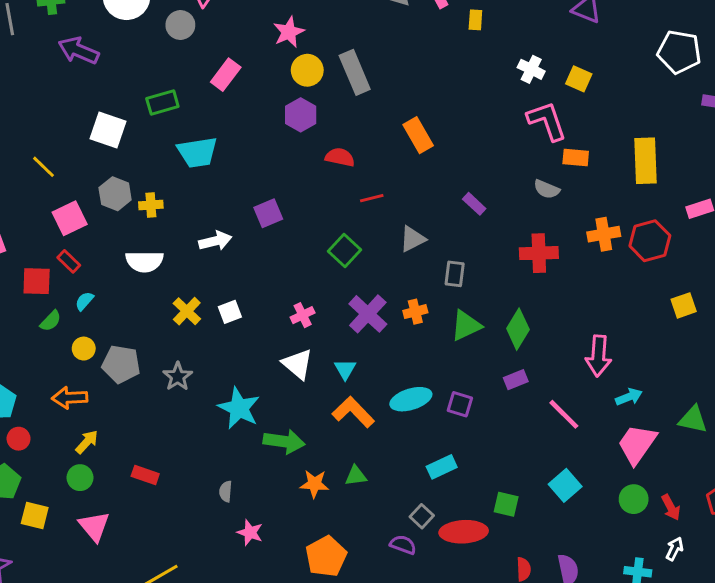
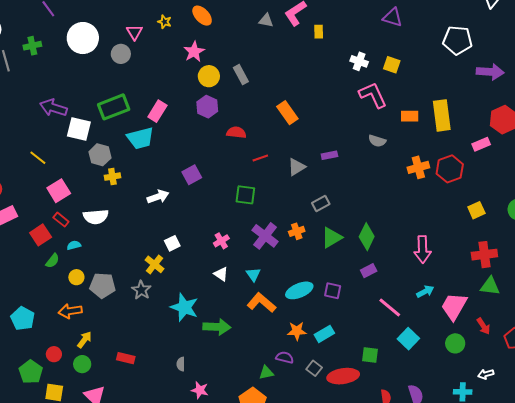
purple arrow: (78, 51) -> (53, 108), moved
gray rectangle: (355, 72) -> (241, 75), size x0.7
pink rectangle: (226, 75) -> (157, 111), moved
green rectangle: (162, 102) -> (114, 107), size x1.4
orange rectangle: (576, 158) -> (410, 116), moved
gray hexagon: (115, 194) -> (100, 155), moved
purple rectangle: (474, 204) -> (329, 155), turned -49
gray triangle: (413, 239) -> (297, 167), moved
green square: (344, 251) -> (245, 195), turned -30
red cross: (539, 253) -> (484, 255), moved
white semicircle: (144, 261) -> (96, 217), moved
gray rectangle: (455, 274) -> (321, 204), turned 60
red square: (37, 281) -> (41, 235), turned -30
cyan semicircle: (84, 301) -> (74, 245), turned 40
yellow cross: (187, 311) -> (155, 264), moved
white triangle: (298, 364) -> (221, 274), size x0.7
cyan arrow: (629, 397) -> (425, 291), moved
pink line: (564, 414) -> (390, 307), moved
red circle: (19, 439) -> (54, 354), moved
green triangle: (356, 476) -> (266, 373), moved
orange star: (314, 484) -> (297, 331), moved
red arrow: (671, 507) -> (483, 326), moved
purple semicircle: (403, 545) -> (285, 357), moved
white arrow: (675, 549) -> (486, 374), turned -126

